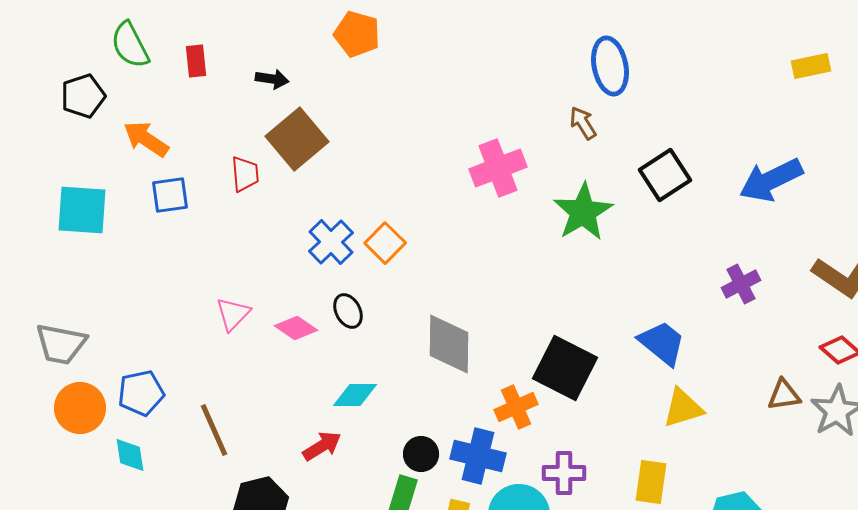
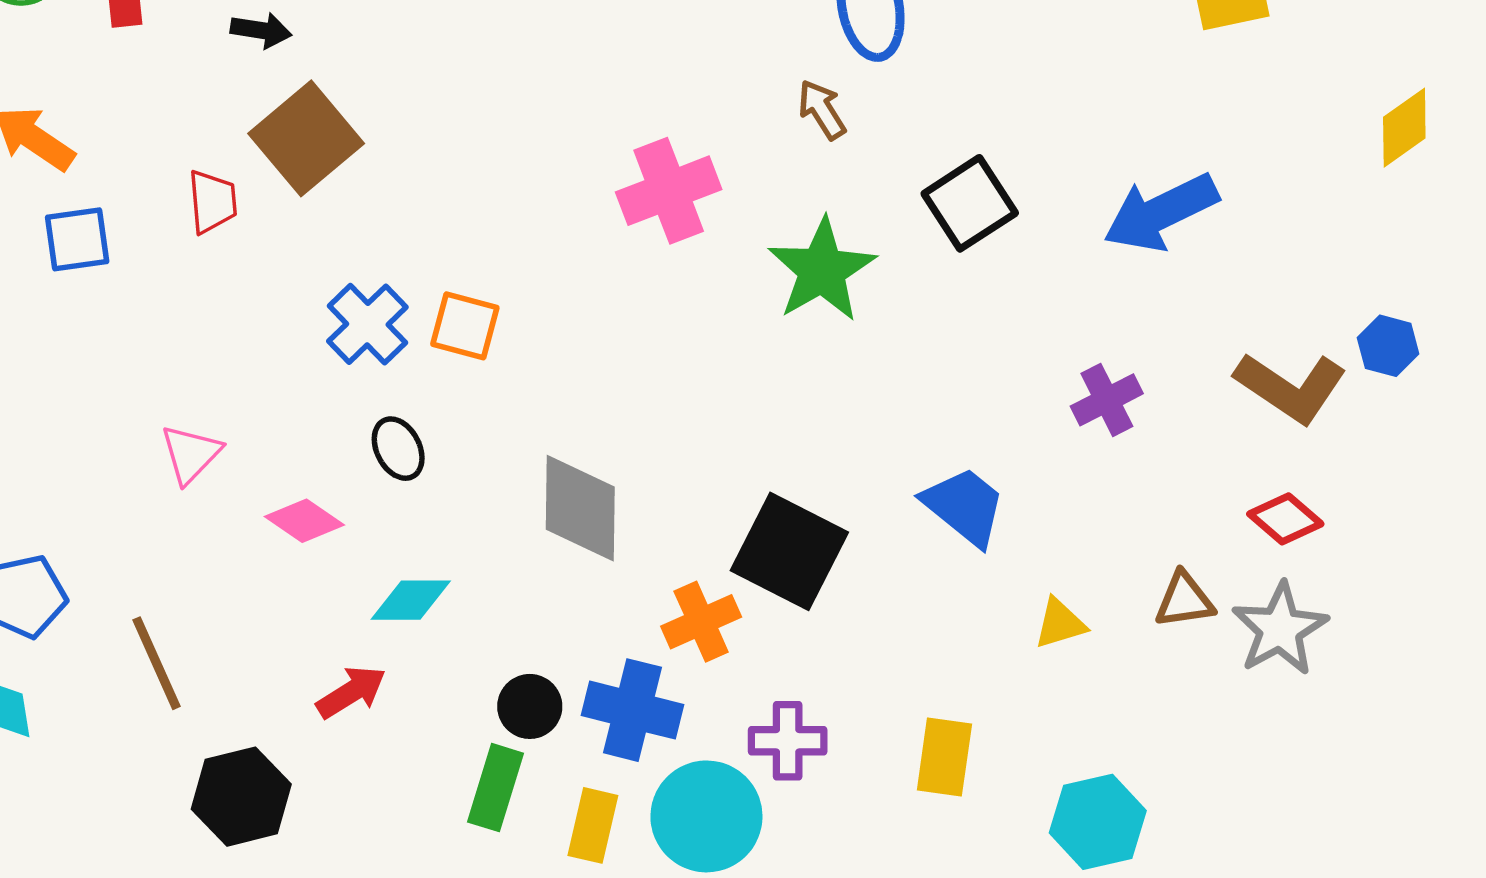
orange square: (385, 243) -> (465, 326), turned -30
pink diamond: (296, 328) -> (304, 521), moved
yellow triangle: (683, 408) -> (1060, 624), moved, size x0.7

